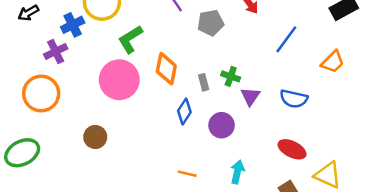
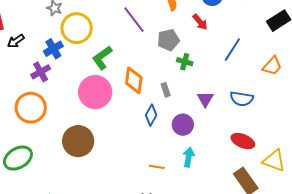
green cross: (231, 76) -> (185, 62), moved
brown circle: (95, 137) -> (78, 141), size x1.6
cyan arrow: (237, 172) -> (189, 157), moved

